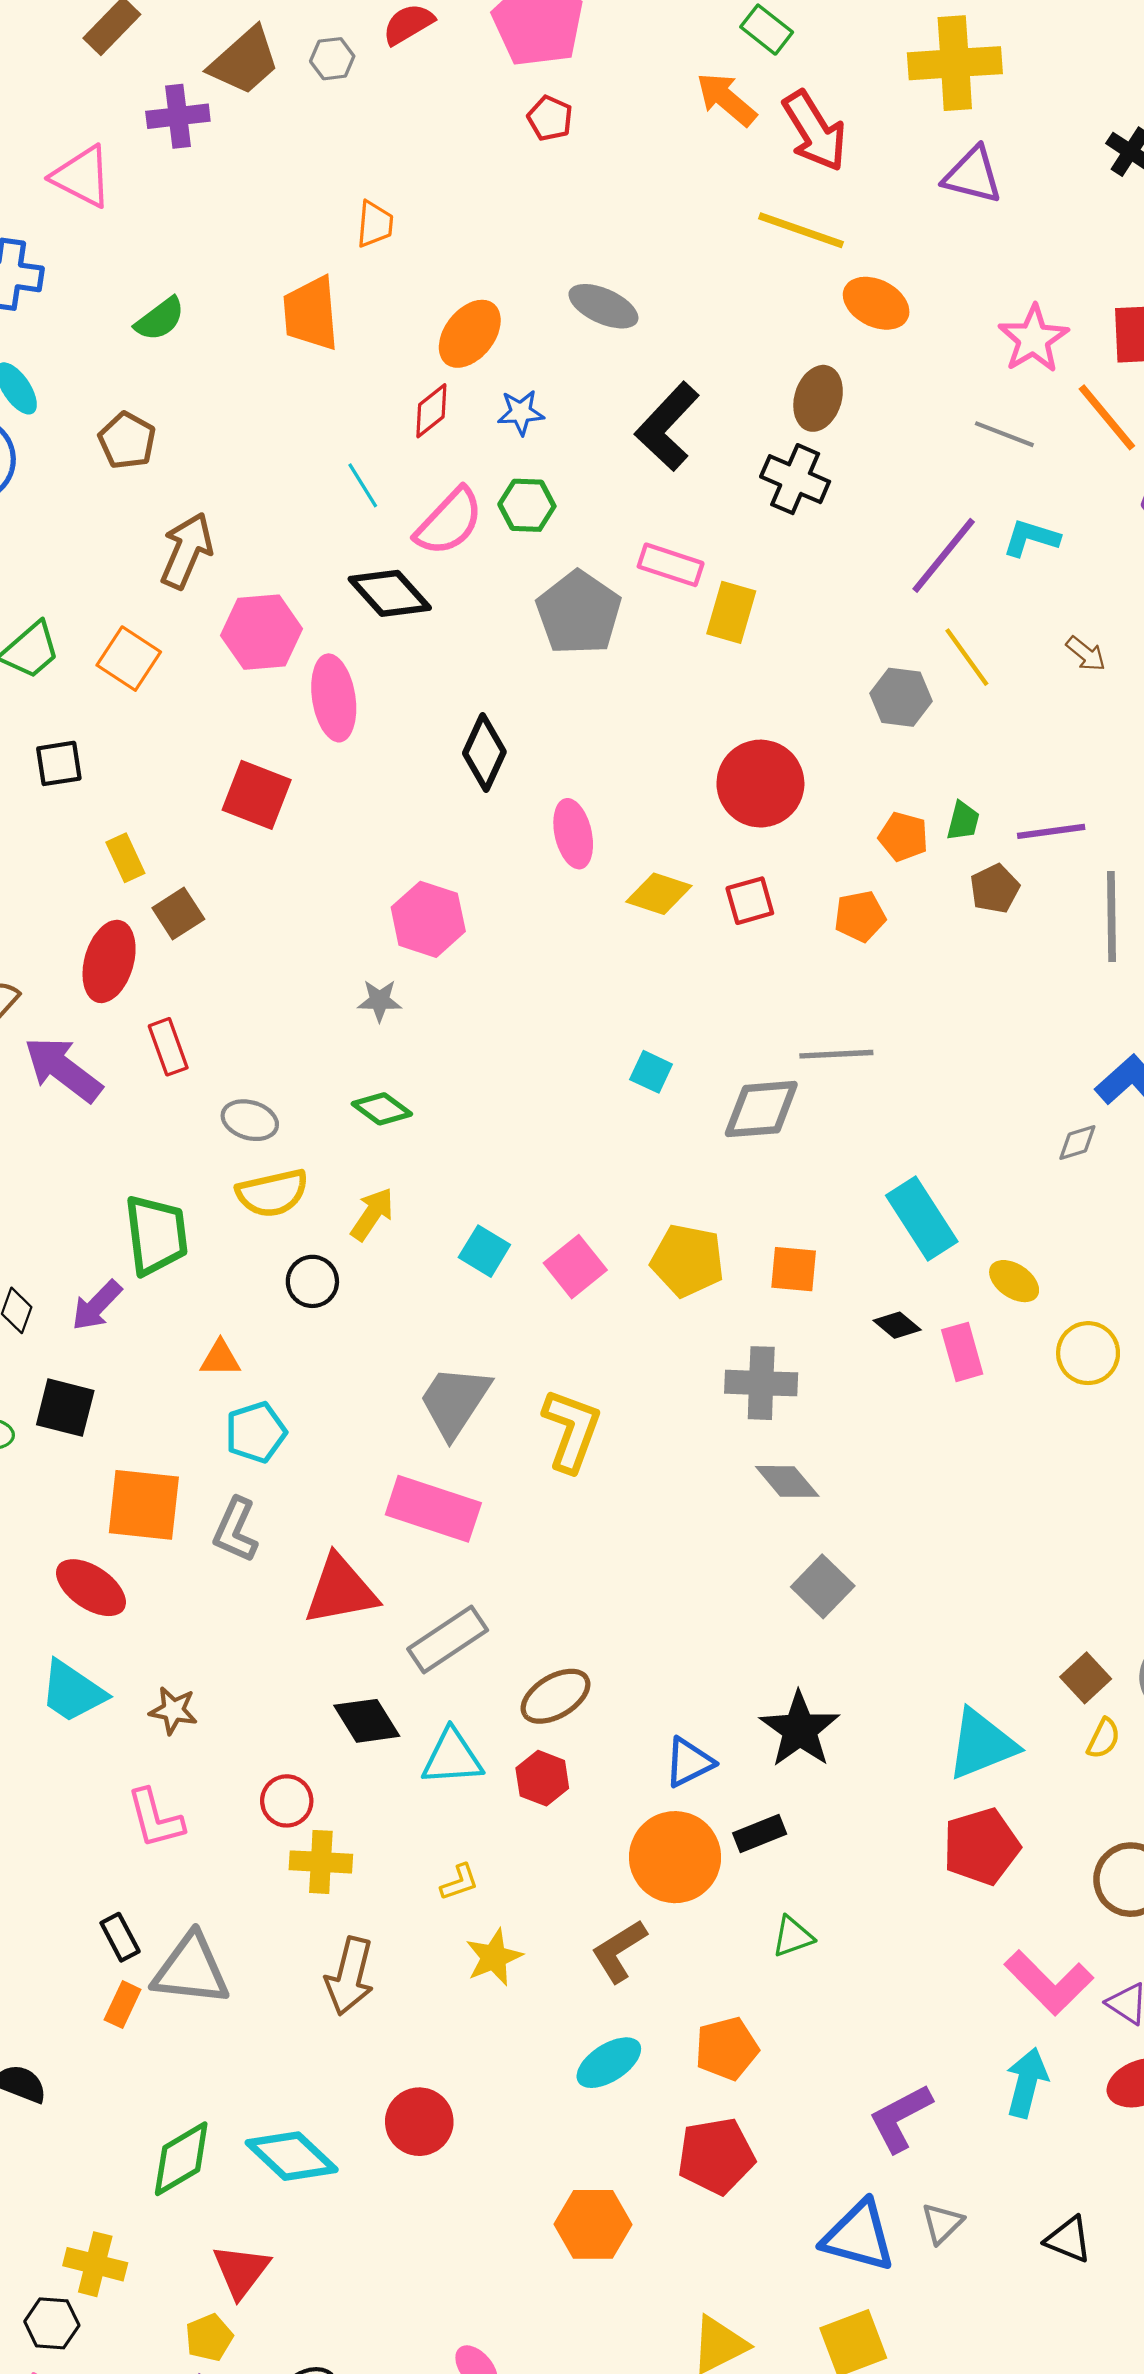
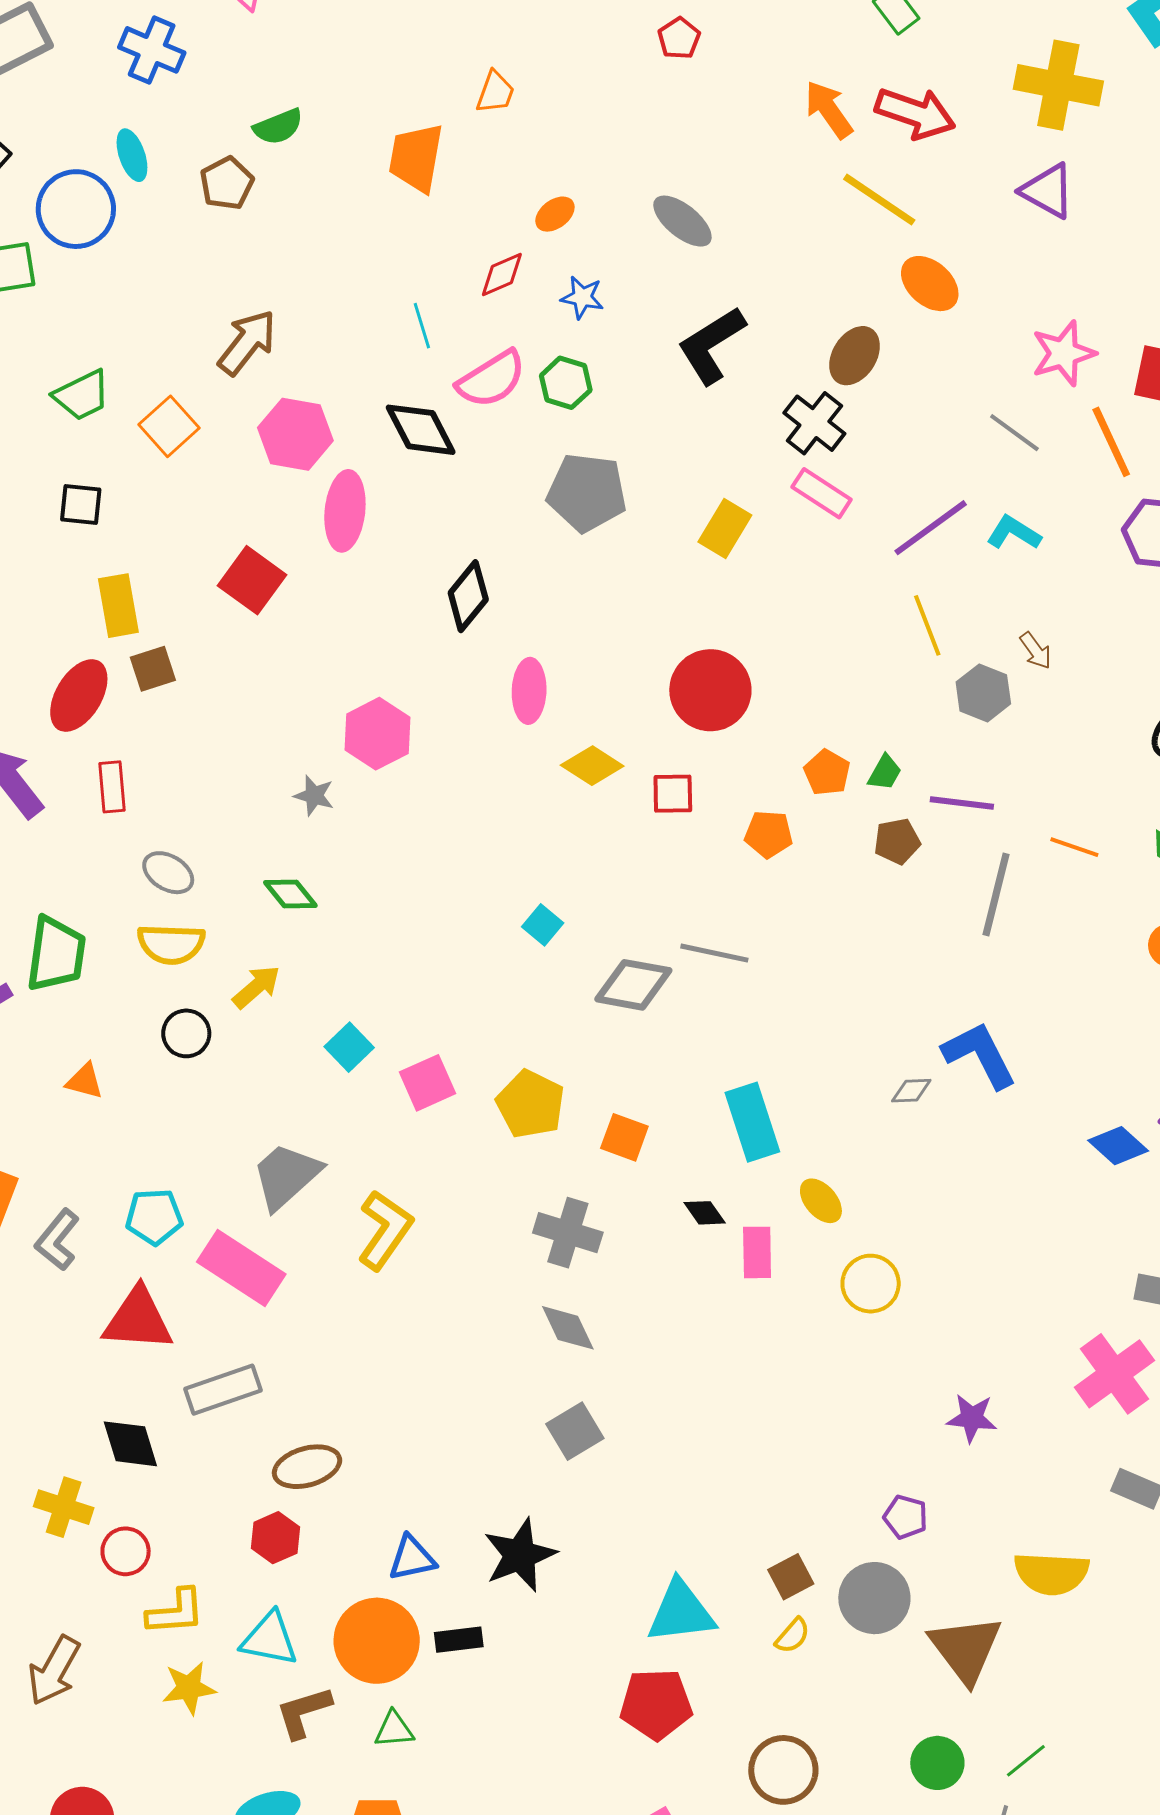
orange arrow: (726, 99) -> (829, 110), moved
red arrow: (815, 131) -> (915, 113), turned -54
orange ellipse: (470, 334) -> (555, 214), size x0.6
brown pentagon: (127, 441) -> (227, 183), moved
pink rectangle: (671, 565) -> (822, 493), moved
gray pentagon: (579, 613) -> (587, 492), turned 30
gray hexagon: (901, 697) -> (983, 693), moved
yellow rectangle: (125, 858) -> (118, 606), size x1.4
cyan pentagon: (256, 1432) -> (154, 1217), moved
cyan triangle: (452, 1757) -> (270, 1639), moved
red circle: (287, 1801) -> (126, 1551), moved
yellow cross: (321, 1862) -> (64, 1507), moved
yellow L-shape: (459, 1882) -> (176, 1612), size x1.6
green triangle: (793, 1937) -> (394, 1730), moved

